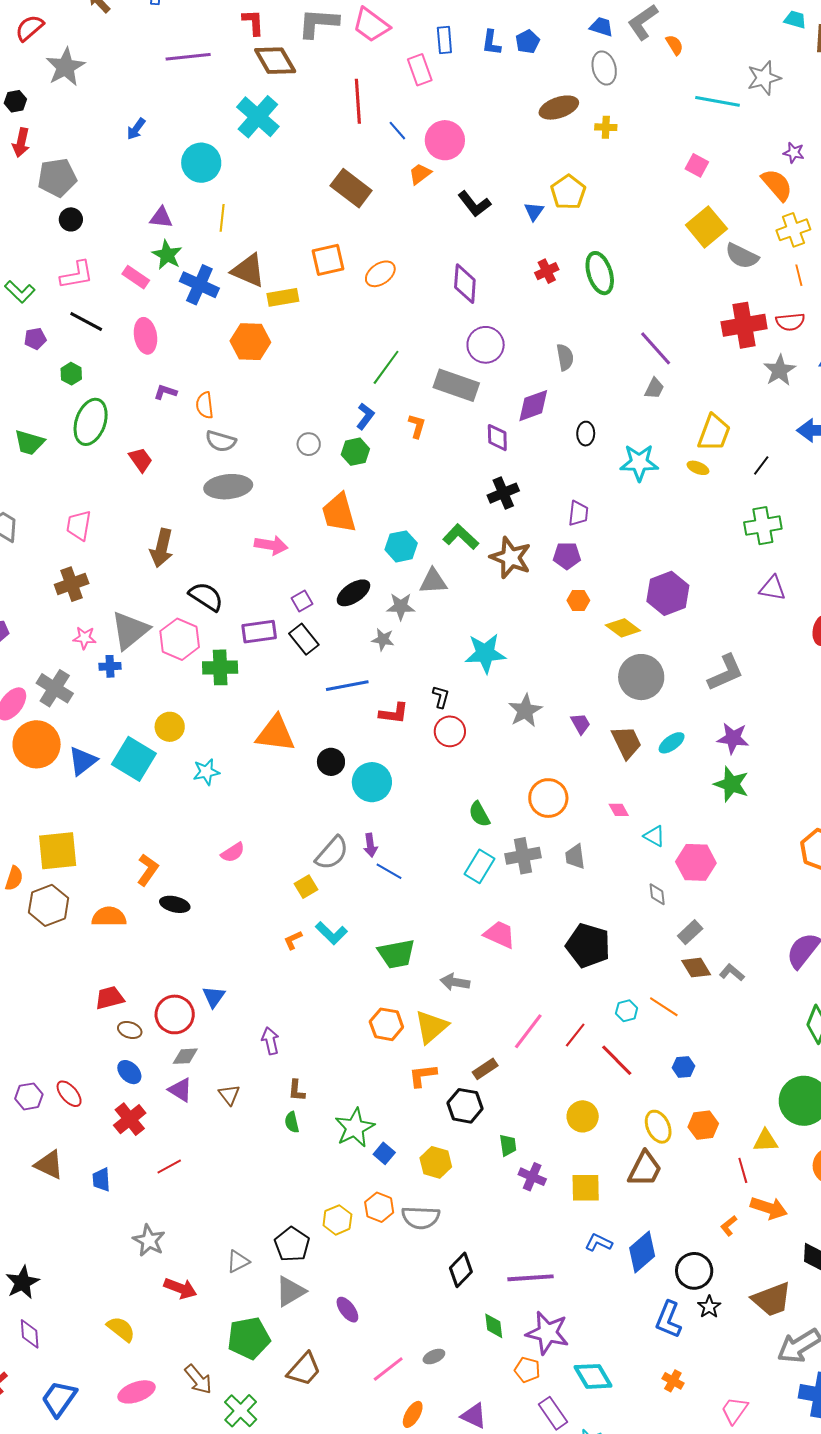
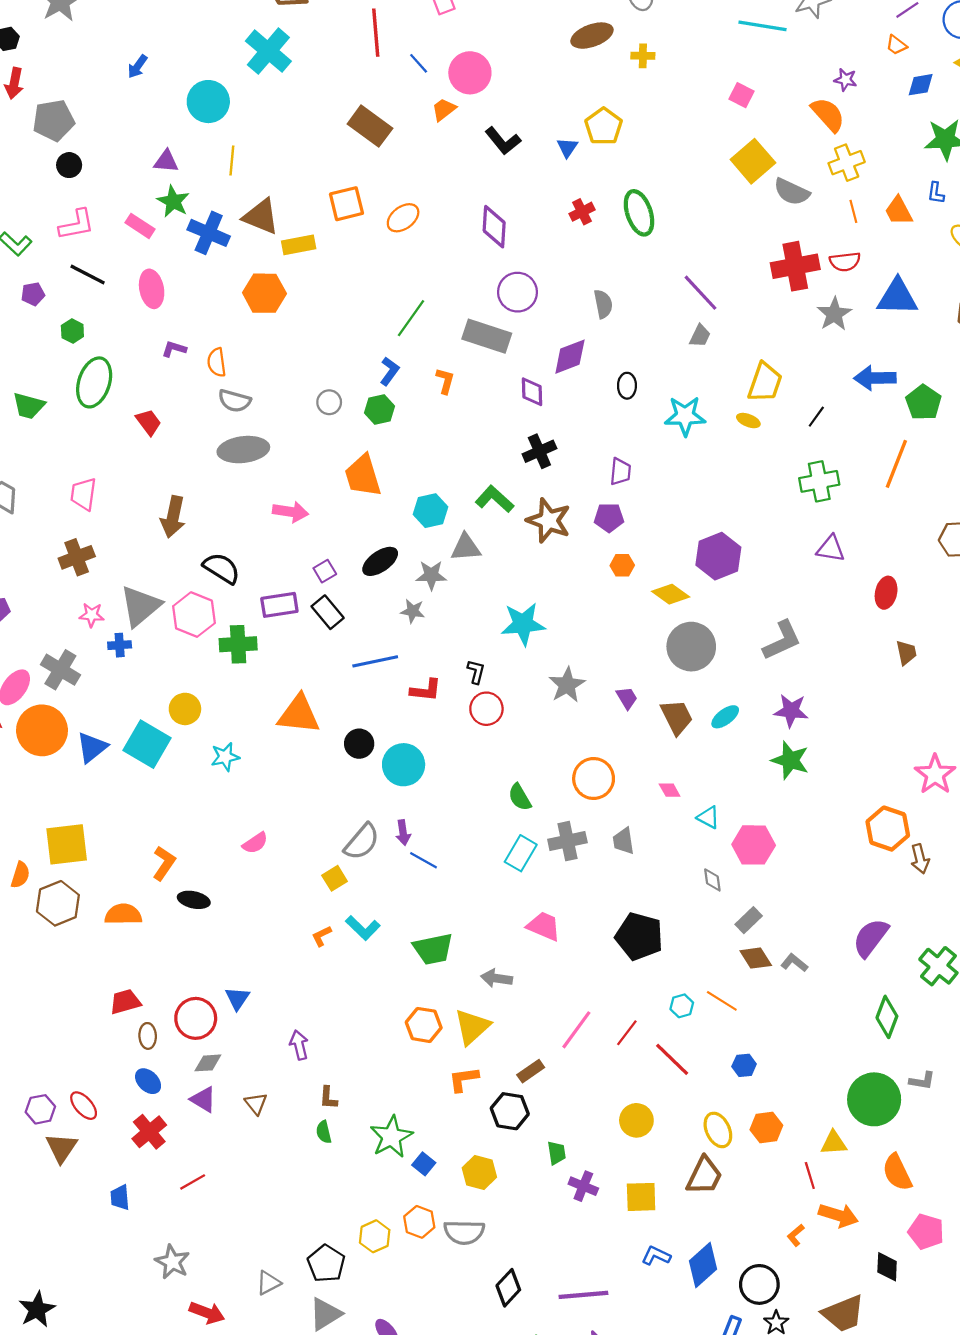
brown ellipse: (130, 1030) -> (148, 1036), turned 70
brown triangle: (49, 1165) -> (62, 1148), moved, turned 40

